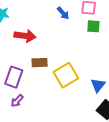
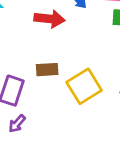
red arrow: (25, 36) -> (50, 19), moved

